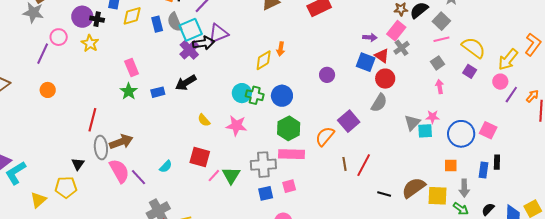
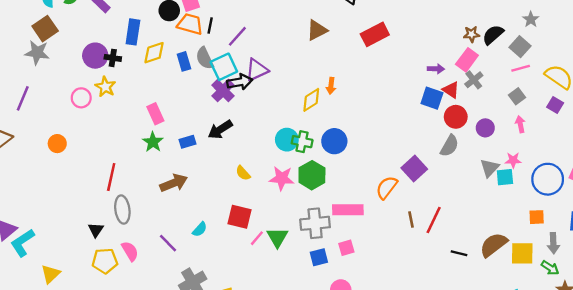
pink circle: (59, 37) -> (81, 98), moved
purple line: (43, 54) -> (23, 98), moved
purple circle: (327, 75) -> (485, 128), moved
green hexagon: (289, 128) -> (312, 175), moved
brown arrow: (121, 142) -> (174, 183), moved
pink semicircle: (119, 171) -> (130, 251), moved, size x0.7
yellow pentagon: (66, 187) -> (105, 261), moved

